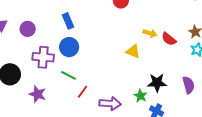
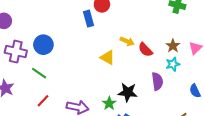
blue rectangle: (68, 21) -> (89, 19), moved
purple semicircle: (189, 85) -> (157, 81), moved
red line: (83, 92) -> (43, 101), moved

